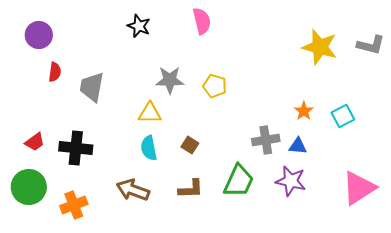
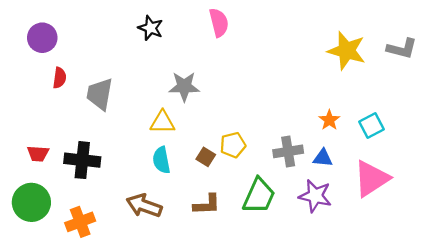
yellow pentagon: (215, 86) -> (233, 145), moved, turned -30
red trapezoid: (35, 142) -> (38, 154), turned 40
pink triangle: (359, 188) -> (372, 179), moved

